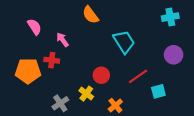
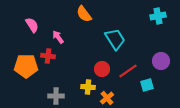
purple circle: (174, 55) -> (161, 61), moved
red circle: (101, 75) -> (102, 69), moved
yellow cross: (86, 94) -> (88, 87), moved, turned -32
gray cross: (60, 103) -> (56, 96), turned 35

